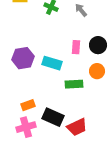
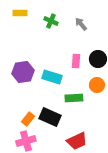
orange rectangle: (28, 105) -> (28, 119), turned -32
black rectangle: (53, 117) -> (50, 117), moved

